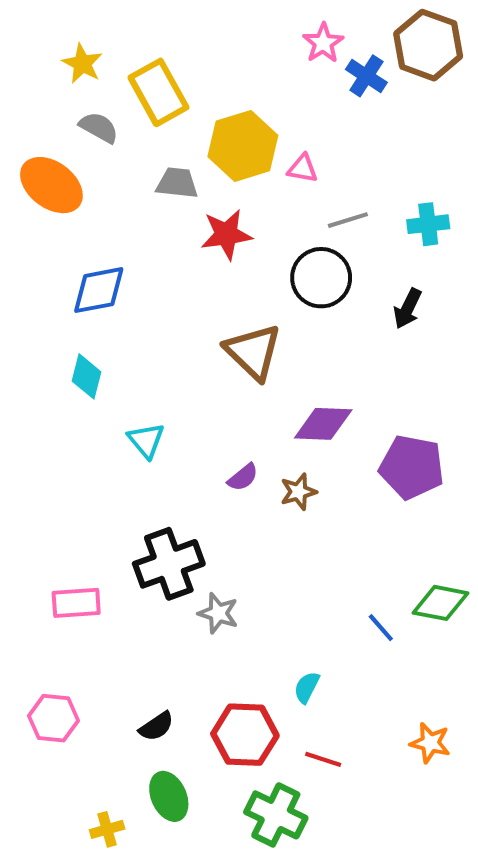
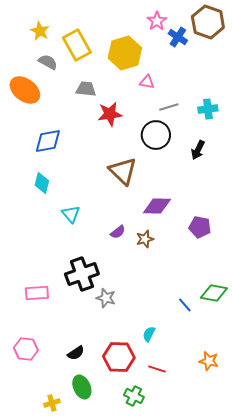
yellow hexagon: (243, 146) -> (125, 53), moved
purple pentagon: (412, 467) -> (200, 227), size x0.7
green cross: (276, 815) -> (134, 396), size x0.7

